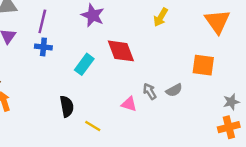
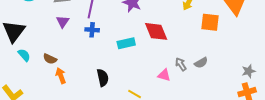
cyan rectangle: (84, 64) -> (126, 43), turned 42
orange square: (203, 65) -> (210, 22), moved
black semicircle: (67, 106) -> (103, 78), moved

